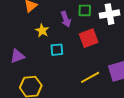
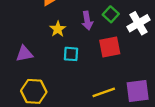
green square: (85, 10) -> (111, 14), turned 32
white cross: (110, 14) -> (138, 23), turned -30

